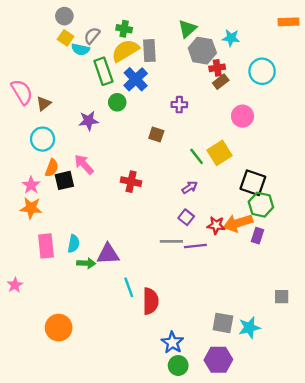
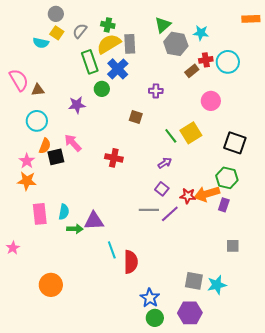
cyan semicircle: (80, 49) -> (41, 43), moved
red cross: (217, 68) -> (206, 60), moved
brown triangle: (44, 103) -> (38, 90), turned 32
black square: (253, 183) -> (235, 143), moved
purple line: (195, 246) -> (170, 214), turned -36
gray square: (282, 297) -> (233, 246), moved

